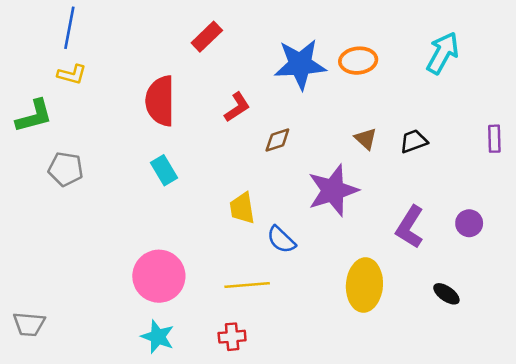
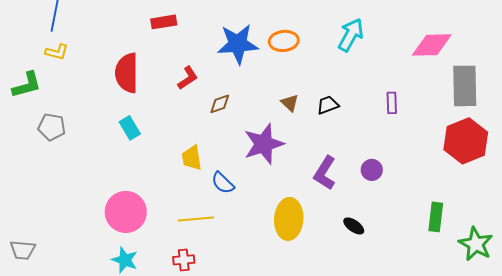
red rectangle: (207, 37) -> (164, 22), turned 35

